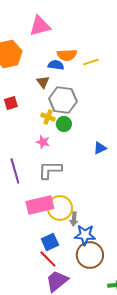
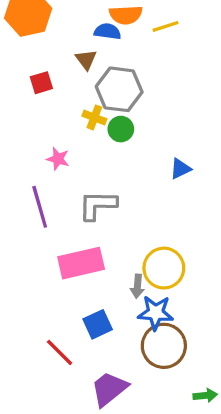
red square: (11, 103) -> (41, 83), moved
pink star: (43, 142) -> (58, 159), moved
yellow circle: (60, 208) -> (164, 268), moved
red line: (48, 259) -> (60, 352), moved

